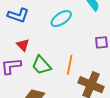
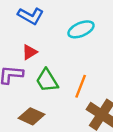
red triangle: (23, 45) -> (30, 52), turned 32

